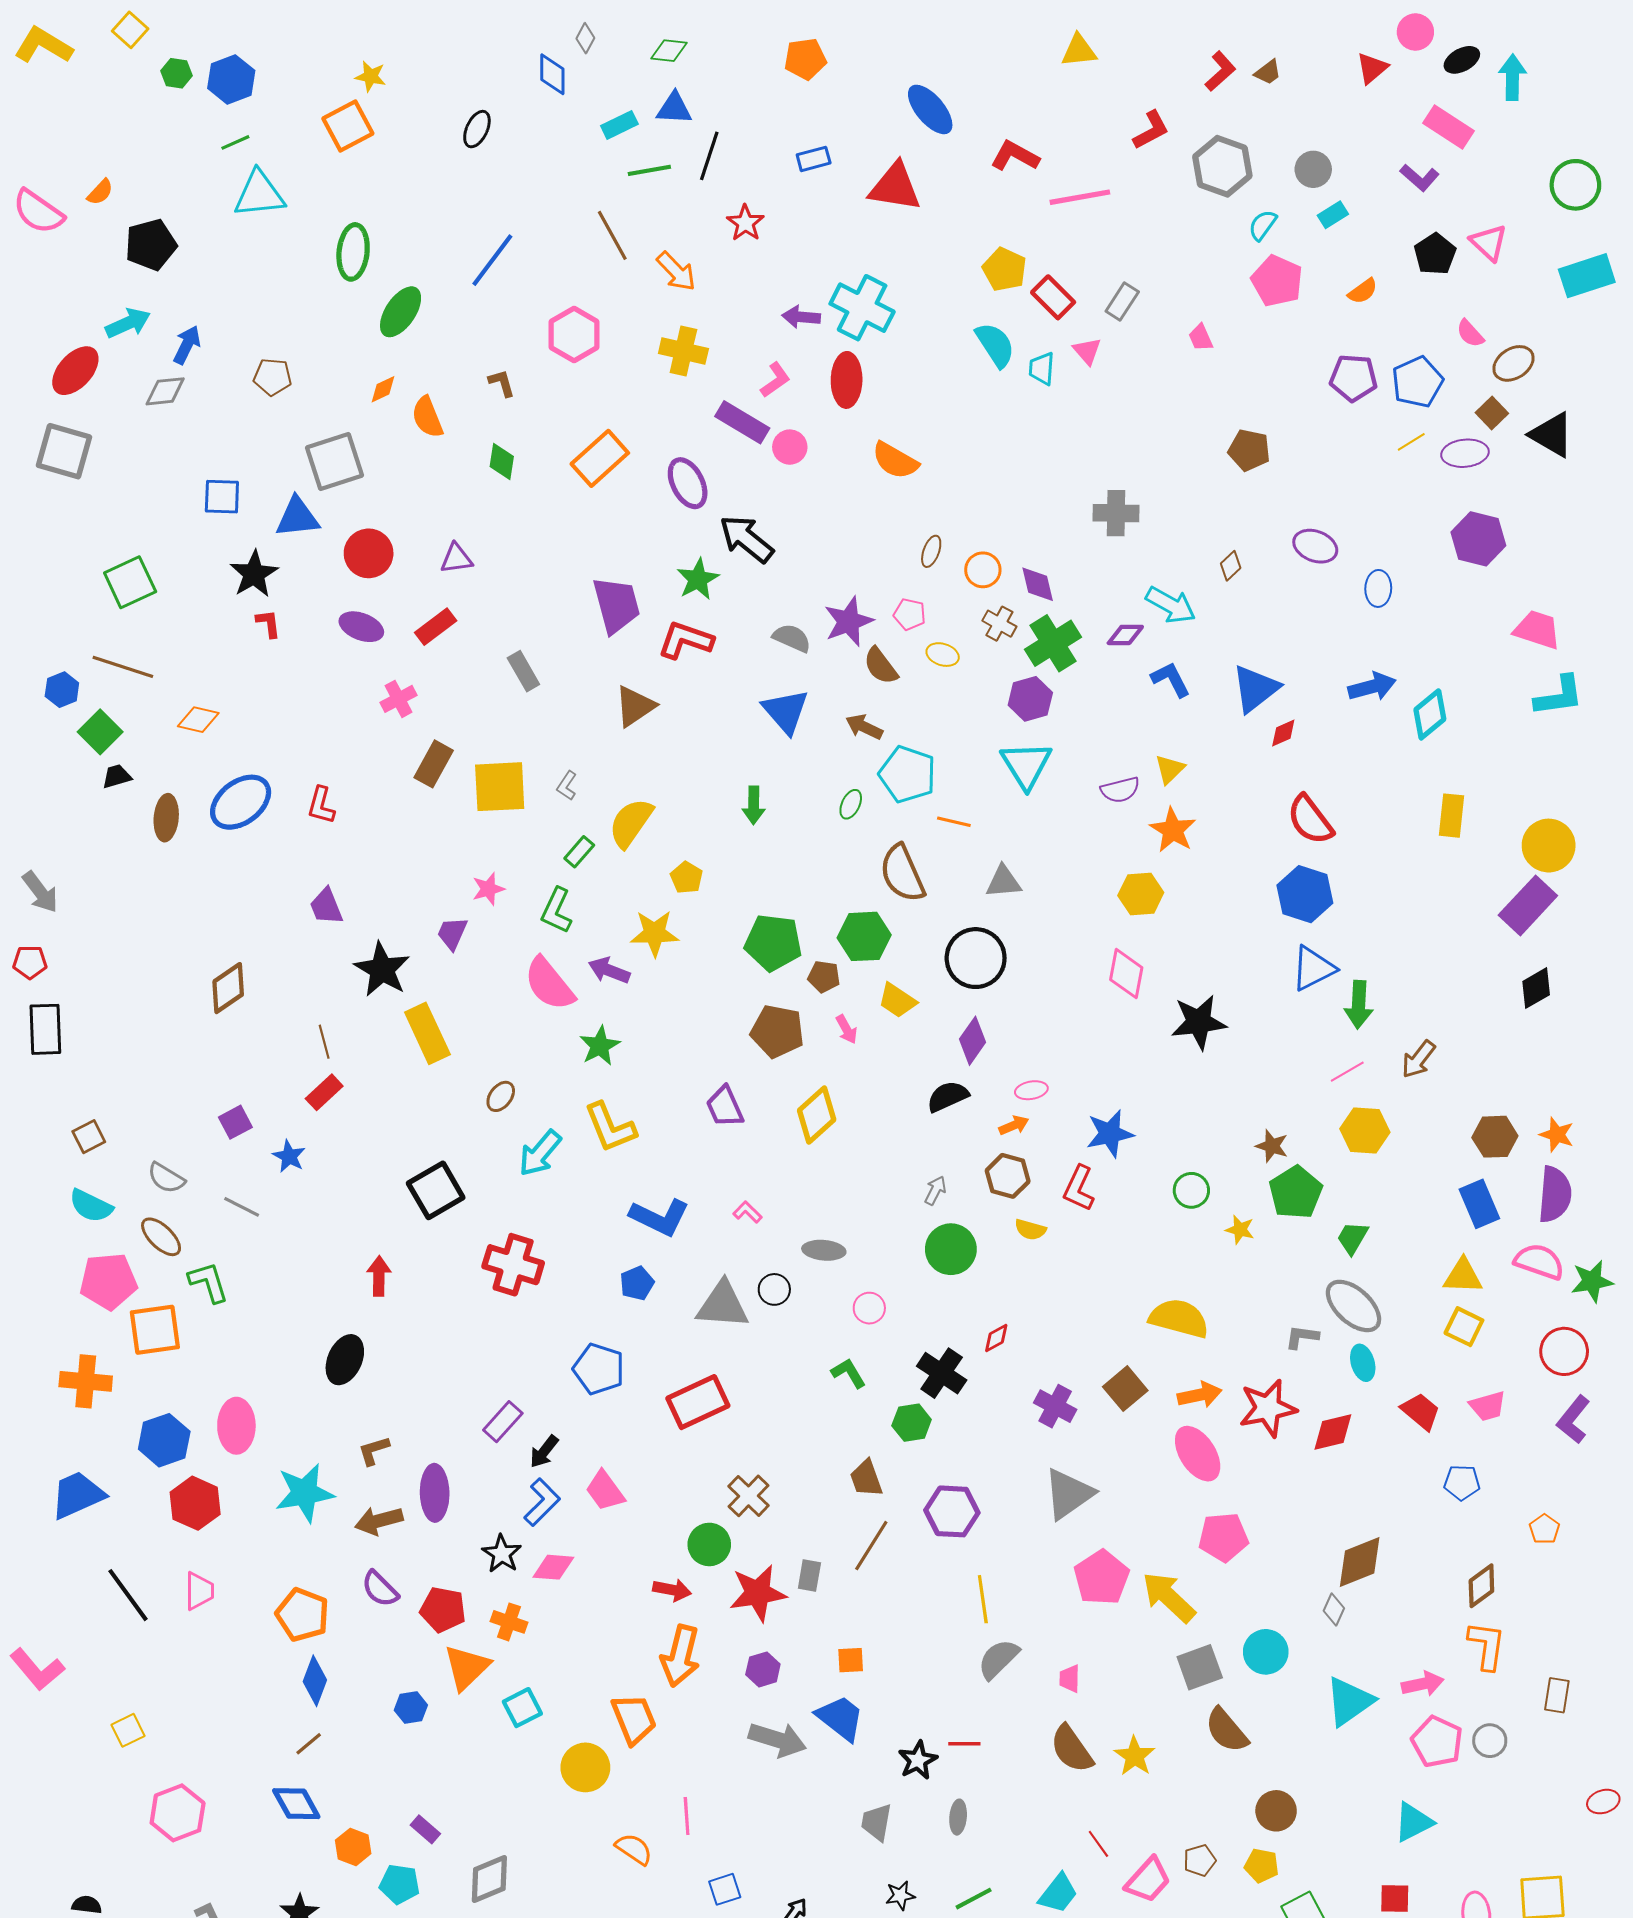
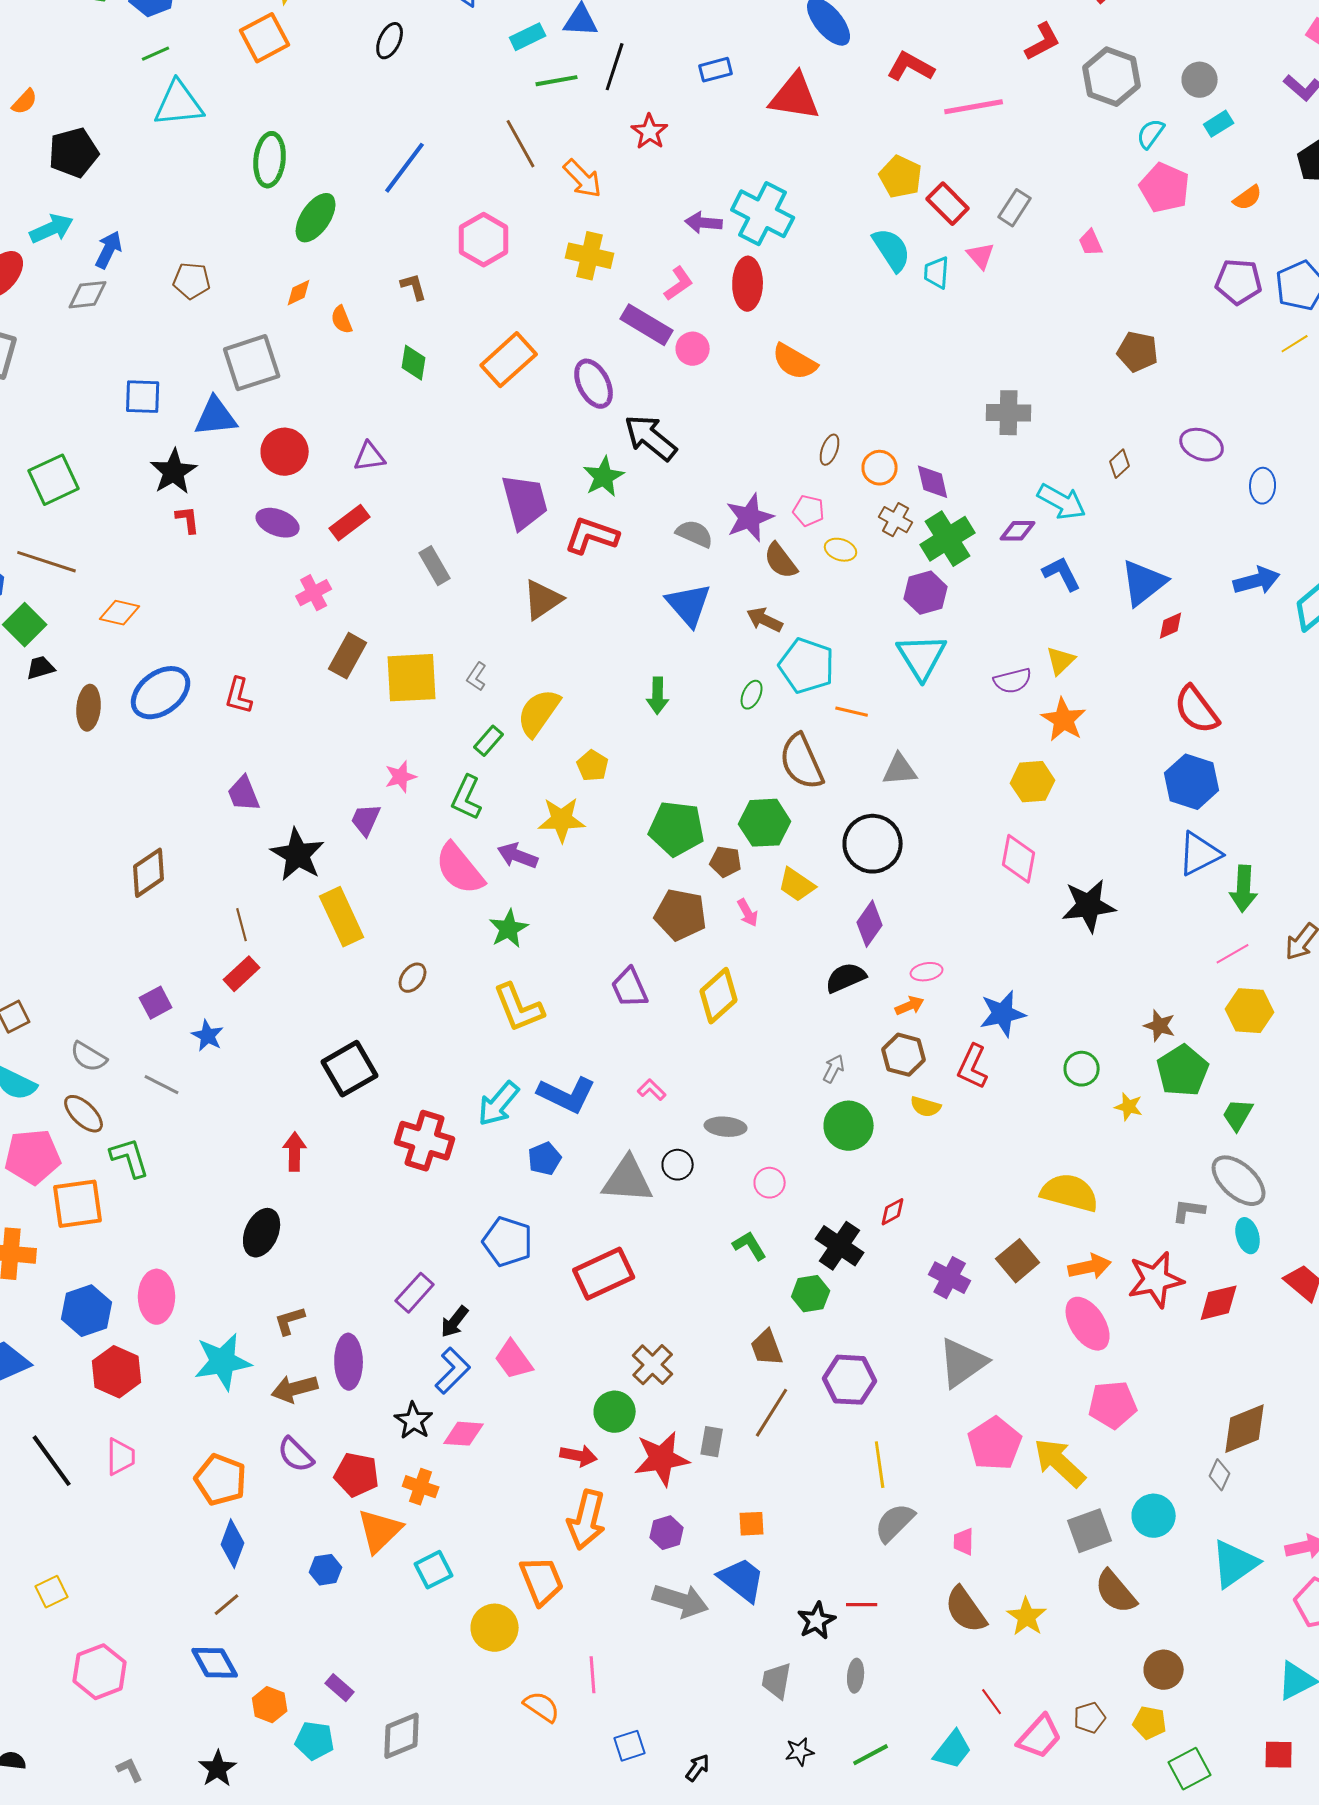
orange semicircle: (427, 417) -> (342, 320), size x0.7
cyan arrow: (540, 1153) -> (499, 1104), moved

